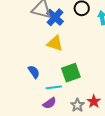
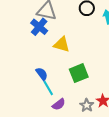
blue cross: (55, 17) -> (39, 27), moved
cyan line: (54, 87) -> (48, 88), moved, turned 70

